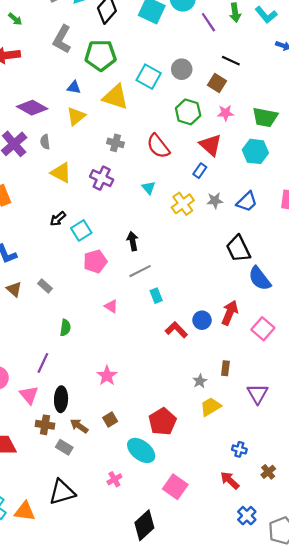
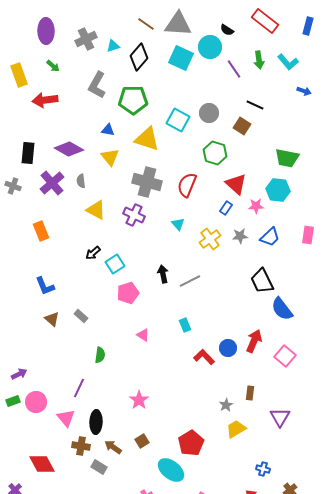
pink star: (225, 113) -> (256, 206), moved
yellow triangle: (76, 116) -> (110, 157), turned -30
gray cross: (115, 143) -> (147, 182), size x1.8
red semicircle: (158, 146) -> (187, 185), turned 60
gray line: (140, 271) -> (190, 281), moved

